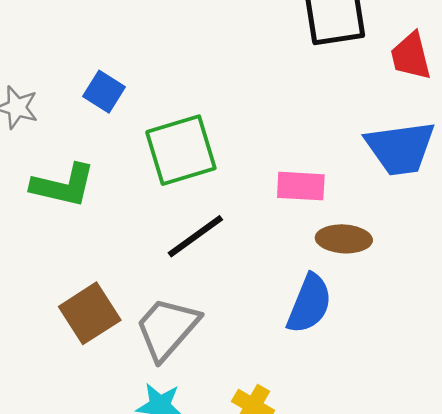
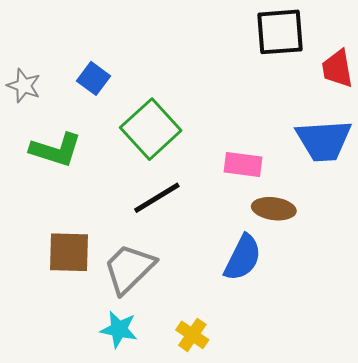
green square: (181, 150) -> (151, 129), turned -30
brown square: (90, 313) -> (69, 252), turned 30

